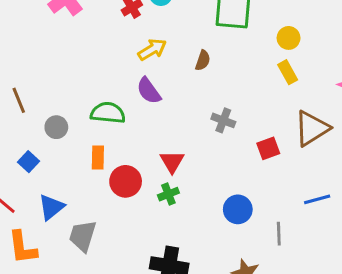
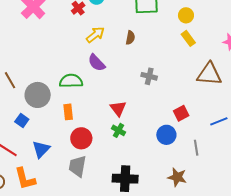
gray circle: (56, 127) -> (38, 95), size x1.6
brown triangle: (312, 128) -> (209, 74), turned 44
red square: (268, 148) -> (181, 113), moved
red circle: (126, 181) -> (81, 138), moved
green cross: (168, 194) -> (119, 130), turned -32
gray trapezoid: (83, 236) -> (77, 166), moved

